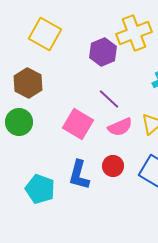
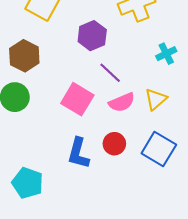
purple hexagon: (103, 52) -> (92, 36), moved
cyan pentagon: (40, 189) -> (28, 183), moved

